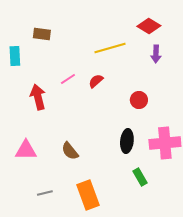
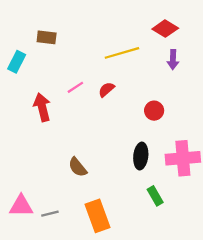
cyan rectangle: (15, 56) -> (17, 62), turned 30
pink triangle: (26, 150) -> (21, 206), moved

